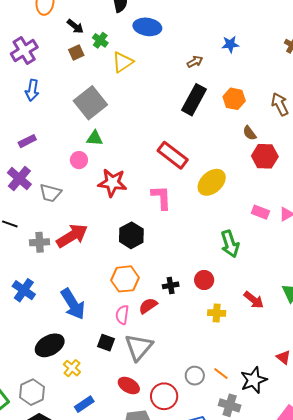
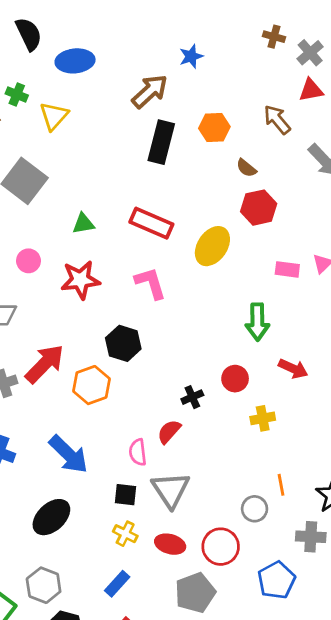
brown arrow: (195, 62) -> (150, 91), size x1.8
green triangle: (95, 138) -> (83, 224), moved
red hexagon: (265, 156) -> (259, 208), moved
green arrow: (230, 244) -> (257, 322), turned 32
orange hexagon: (125, 279) -> (91, 385), moved
red arrow: (254, 300) -> (293, 369), moved
yellow cross: (72, 368) -> (125, 534), moved
orange line: (221, 374) -> (281, 485), moved, turned 56

